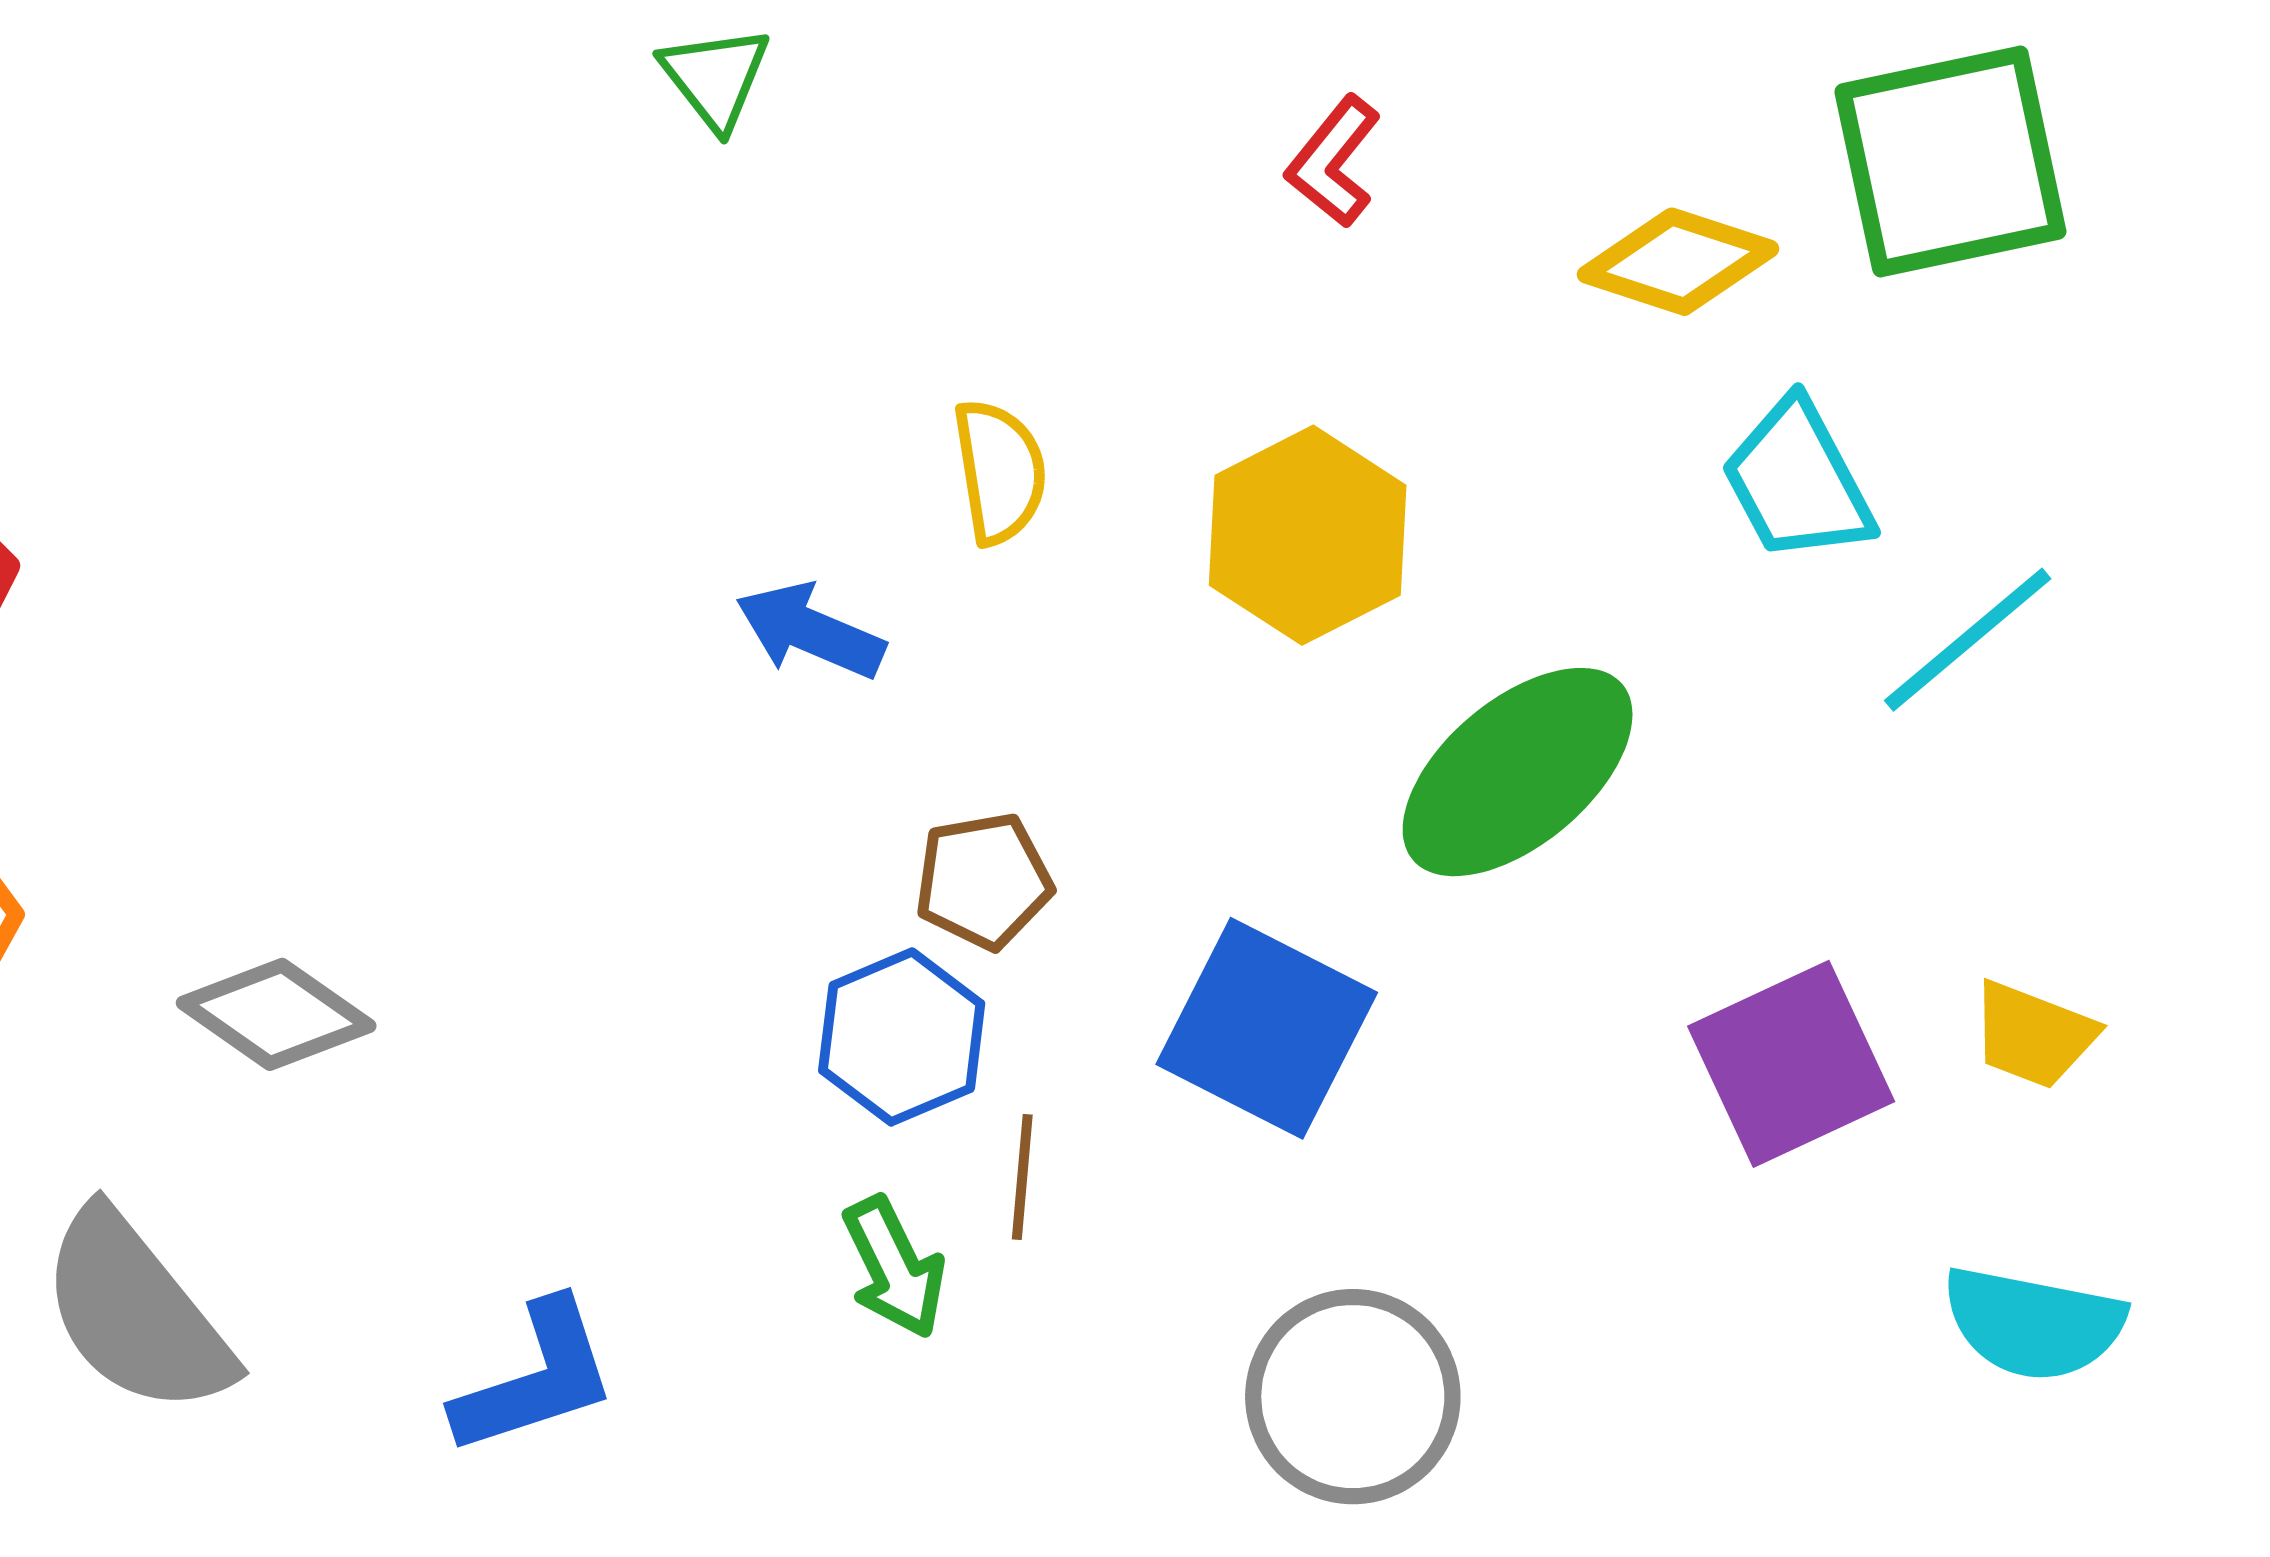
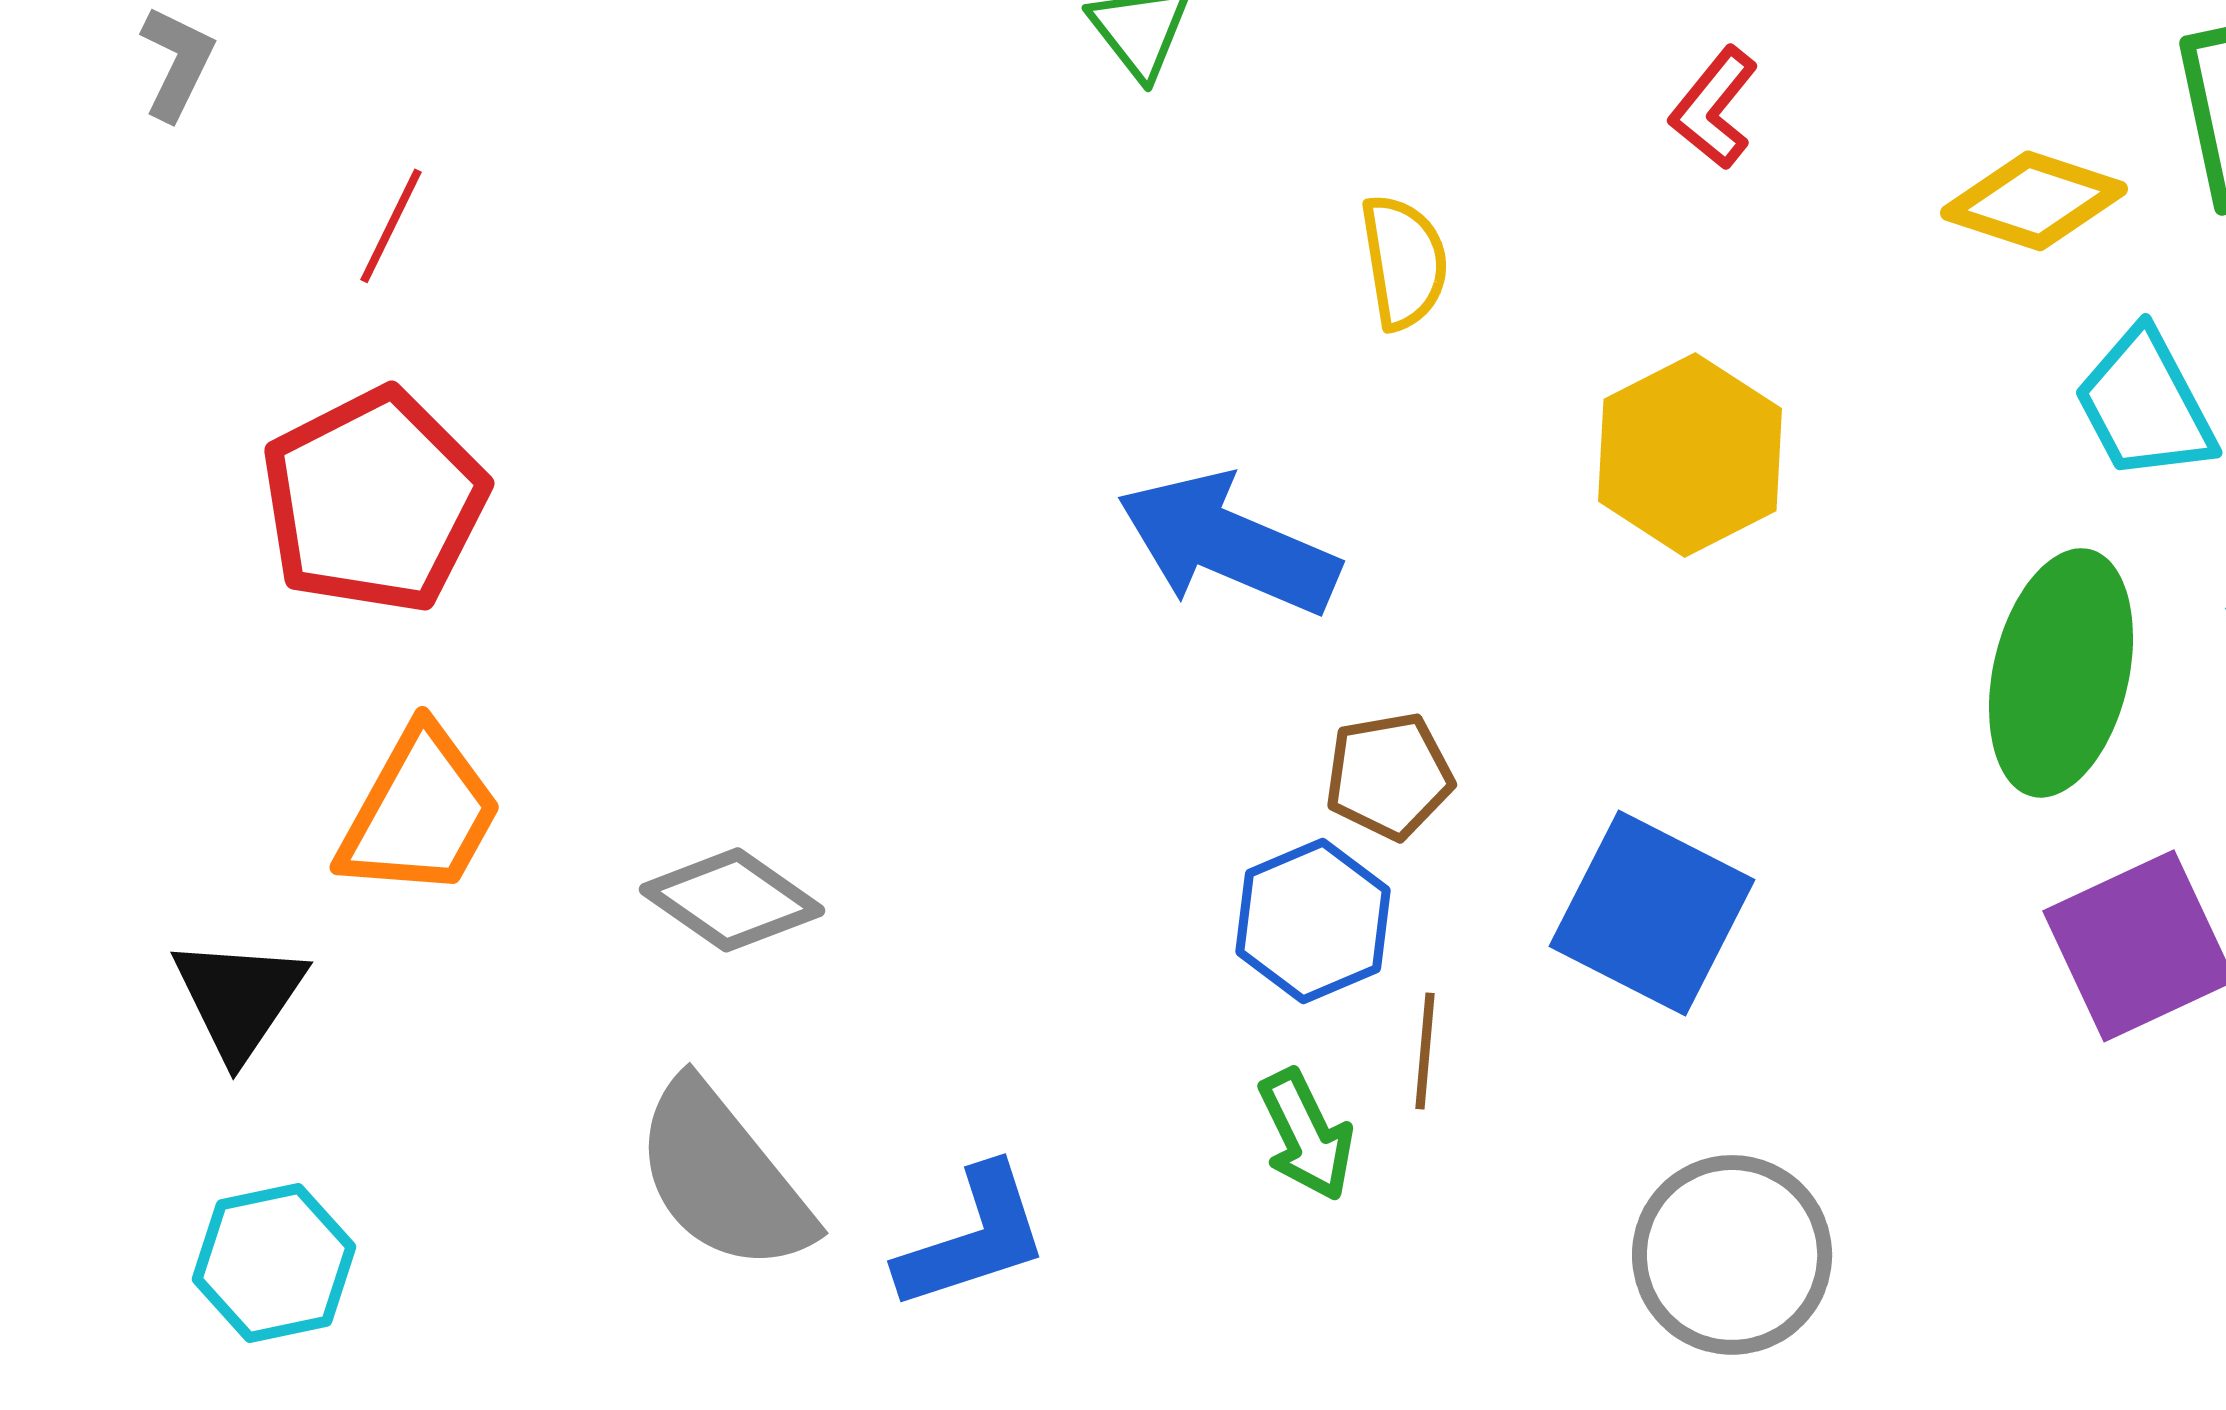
yellow semicircle: (1000, 472) -> (1404, 262), moved
blue arrow: (810, 631) -> (1228, 544), size x1.6
green ellipse: (1518, 772) -> (2061, 673), moved, turned -37
gray semicircle: (136, 1313) -> (723, 1177), moved

